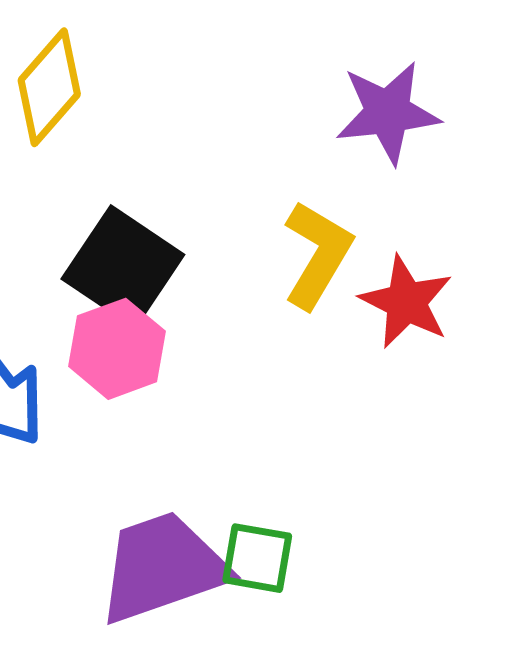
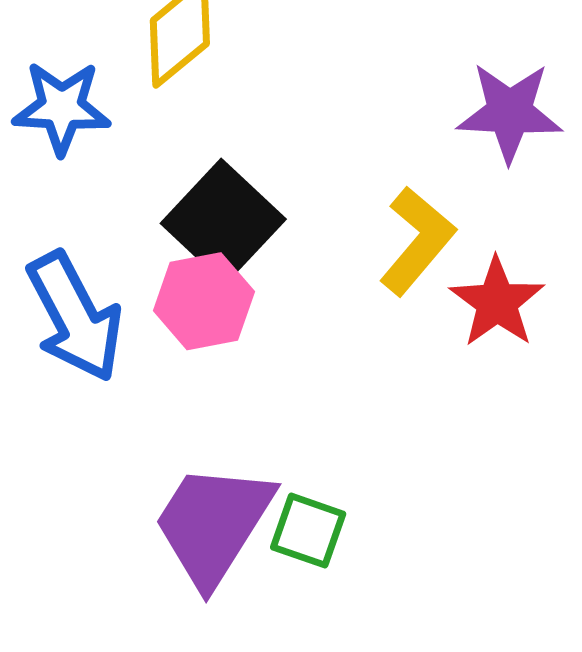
purple trapezoid: (163, 567) -> (213, 524), turned -48

